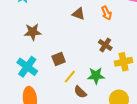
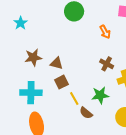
brown triangle: (78, 14) -> (57, 63), moved
cyan cross: (27, 67) -> (31, 93), turned -30
yellow line: (70, 77) -> (74, 98), turned -64

